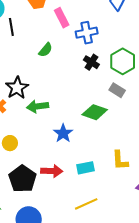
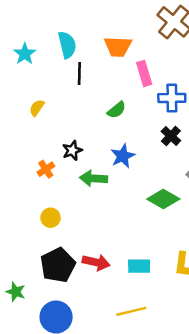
black star: (17, 88) -> (72, 150), size x0.7
blue star: (63, 133) -> (123, 156), moved

